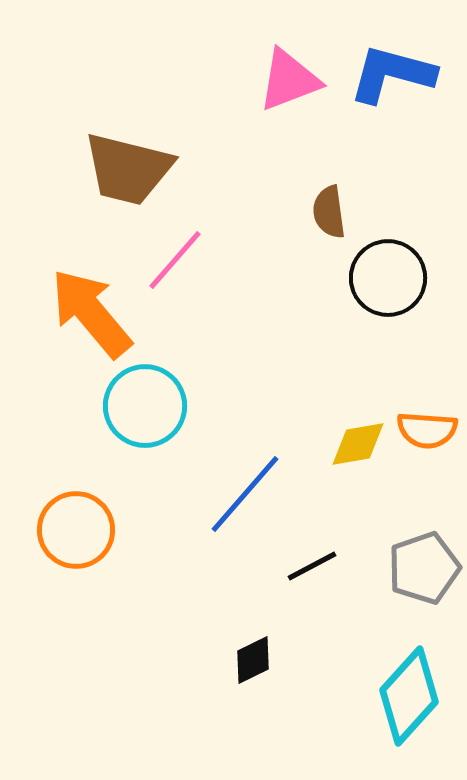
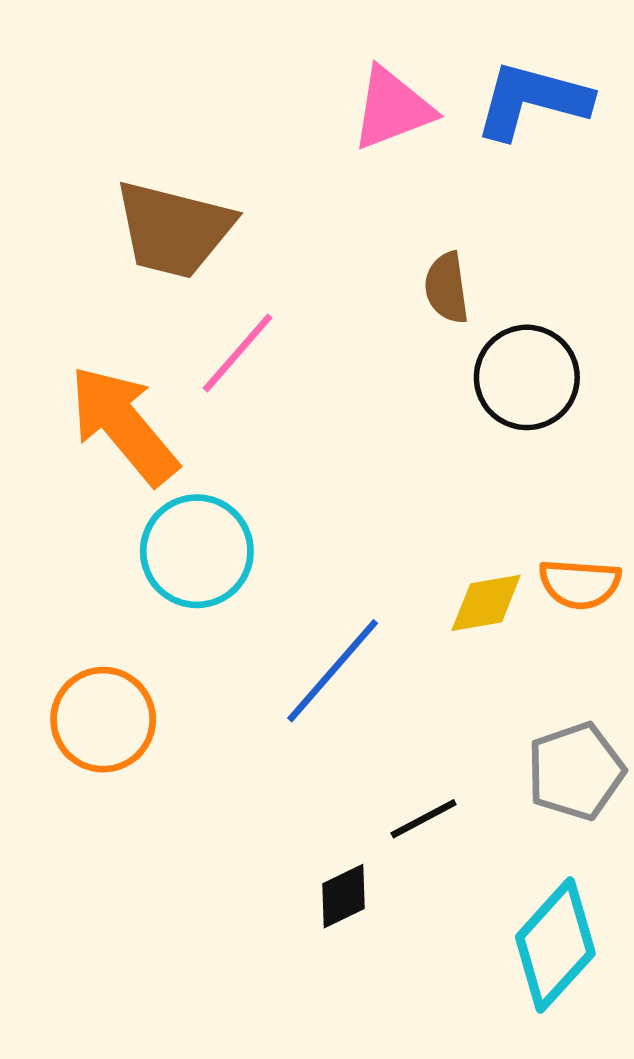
black line: (312, 566) -> (424, 819), moved

